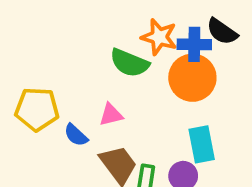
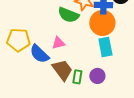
blue semicircle: (76, 135) -> (39, 54), size x1.5
cyan rectangle: (202, 144) -> (105, 47), moved

